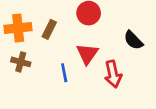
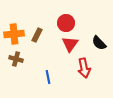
red triangle: (87, 54) -> (70, 44), moved
blue line: (64, 73) -> (48, 77), moved

